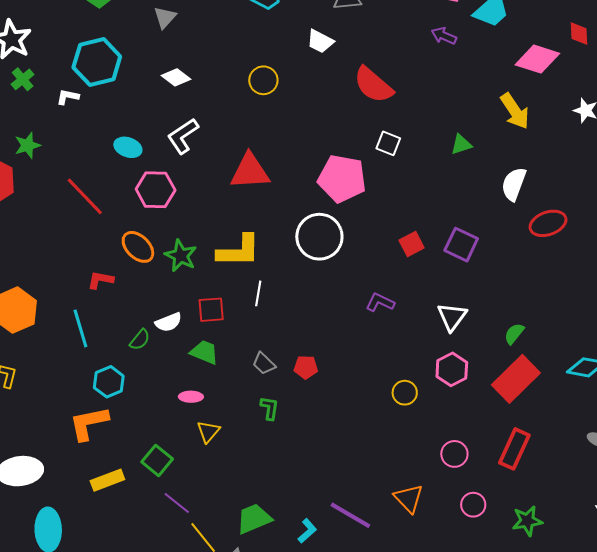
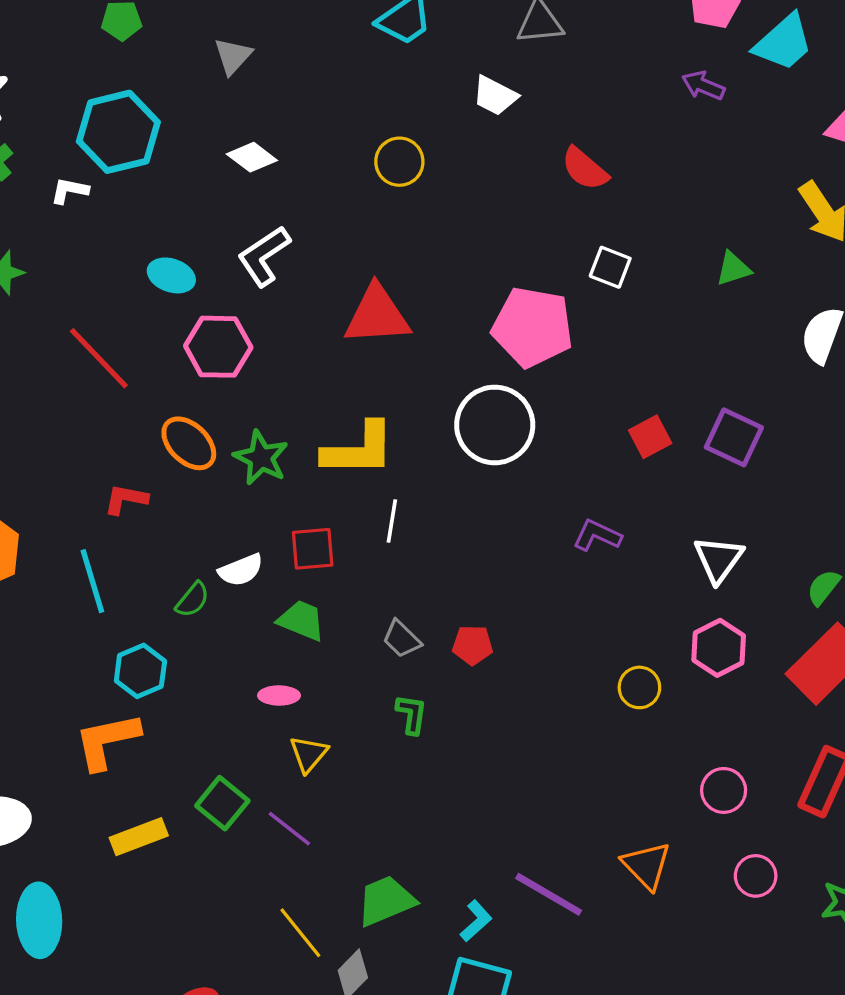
red semicircle: (373, 85) -> (585, 169), size x0.7
purple line: (177, 503) -> (289, 829), moved

